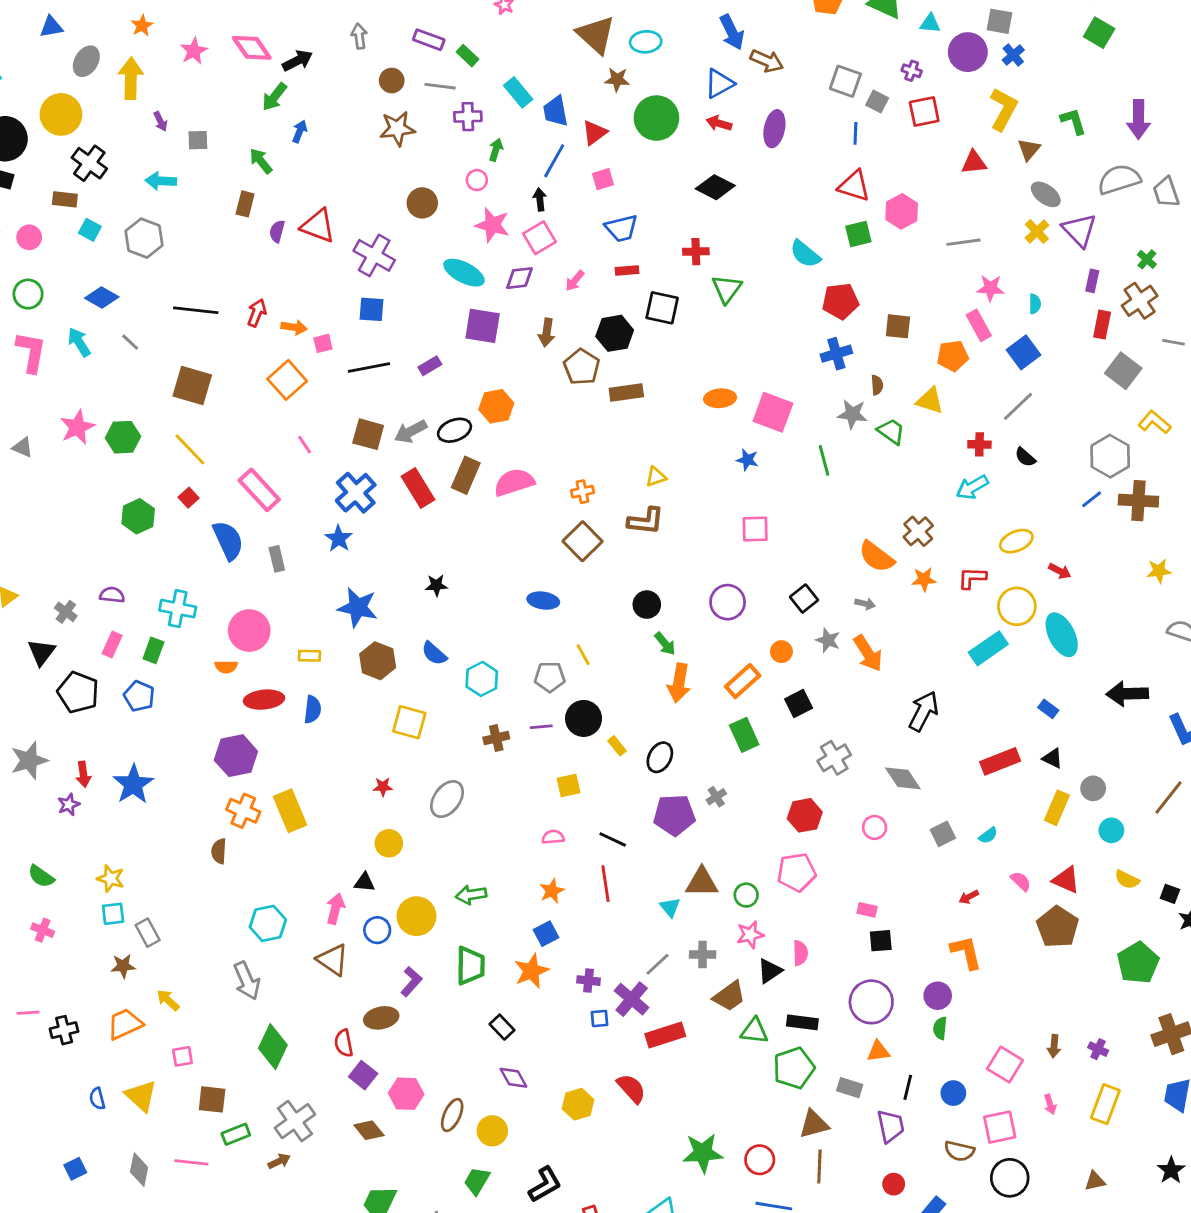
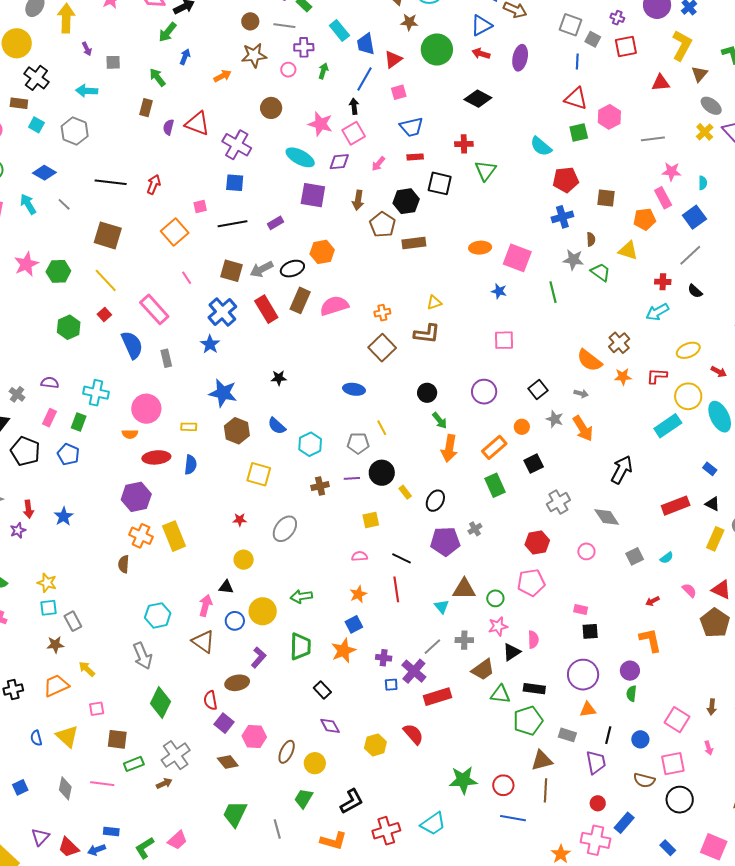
pink circle: (477, 180) -> (288, 70), moved
orange arrow: (294, 327) -> (222, 76), moved, turned -36
blue star: (133, 784) -> (64, 516), size x0.7

